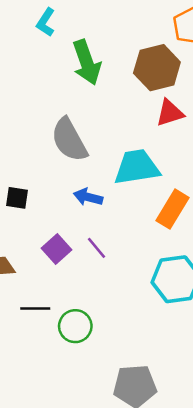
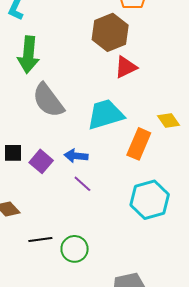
green arrow: (87, 62) -> (28, 55), moved, turned 33
blue arrow: (88, 197) -> (76, 156), moved
purple square: (57, 249) -> (41, 161), moved

